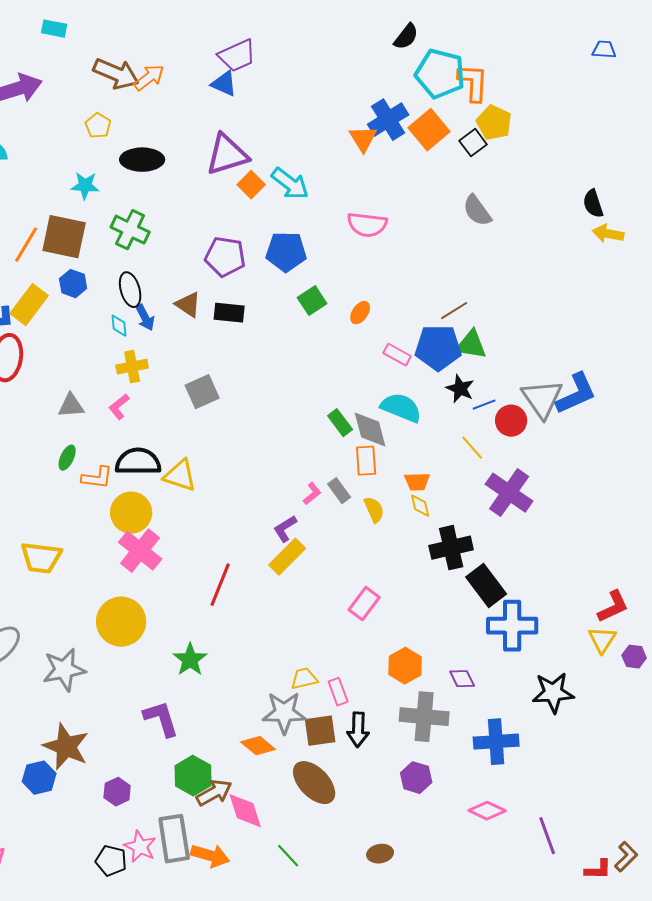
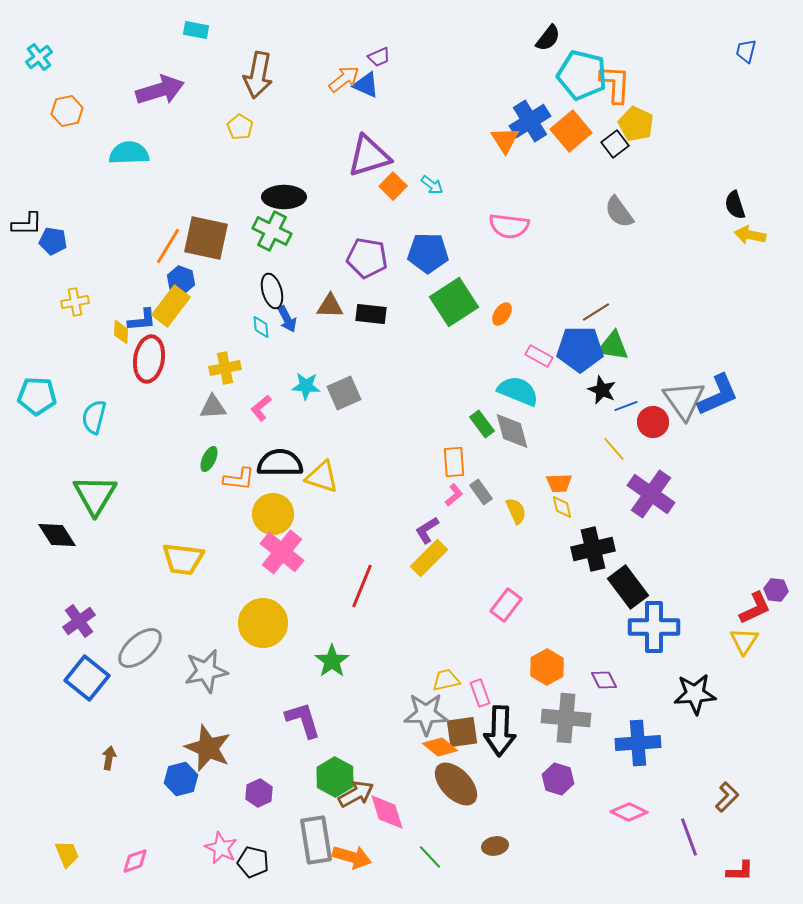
blue trapezoid: (604, 50) -> (746, 51), turned -80
purple trapezoid: (237, 56) -> (379, 57), size x0.6
brown arrow: (116, 74) -> (258, 75), turned 78
orange arrow: (149, 78) -> (344, 79), moved
black ellipse: (142, 160) -> (284, 197), moved
cyan arrow: (290, 184) -> (432, 185), size x0.6
cyan star: (85, 186) -> (306, 386), moved
blue hexagon: (73, 284) -> (181, 280), moved
green square: (312, 301) -> (454, 302), size x1.6
brown triangle: (188, 305) -> (330, 306), turned -32
yellow cross: (132, 367) -> (225, 368), moved
cyan semicircle: (401, 408) -> (518, 391), moved
orange rectangle: (366, 461) -> (454, 462), moved
purple hexagon: (634, 657) -> (776, 590), moved
black arrow: (358, 730) -> (500, 731), size x1.4
orange diamond: (258, 746) -> (440, 747), moved
pink star: (140, 847) -> (221, 848), moved
brown ellipse: (380, 854) -> (495, 846), moved
brown L-shape: (626, 857) -> (727, 797), moved

